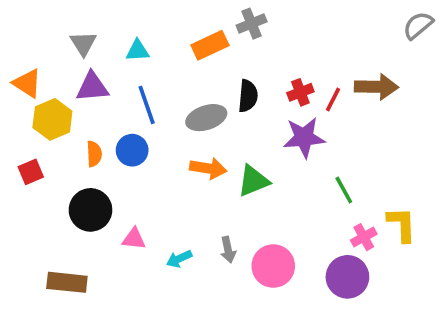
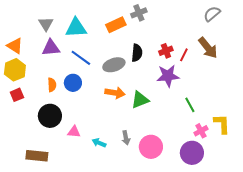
gray semicircle: (418, 25) -> (212, 14), moved
cyan triangle: (138, 51) -> (76, 28), size x1.6
brown arrow: (376, 87) -> (208, 48), turned 50
blue line: (147, 105) -> (81, 58), turned -35
yellow hexagon: (52, 119) -> (15, 70), moved
cyan arrow: (179, 259) -> (99, 143), turned 48

